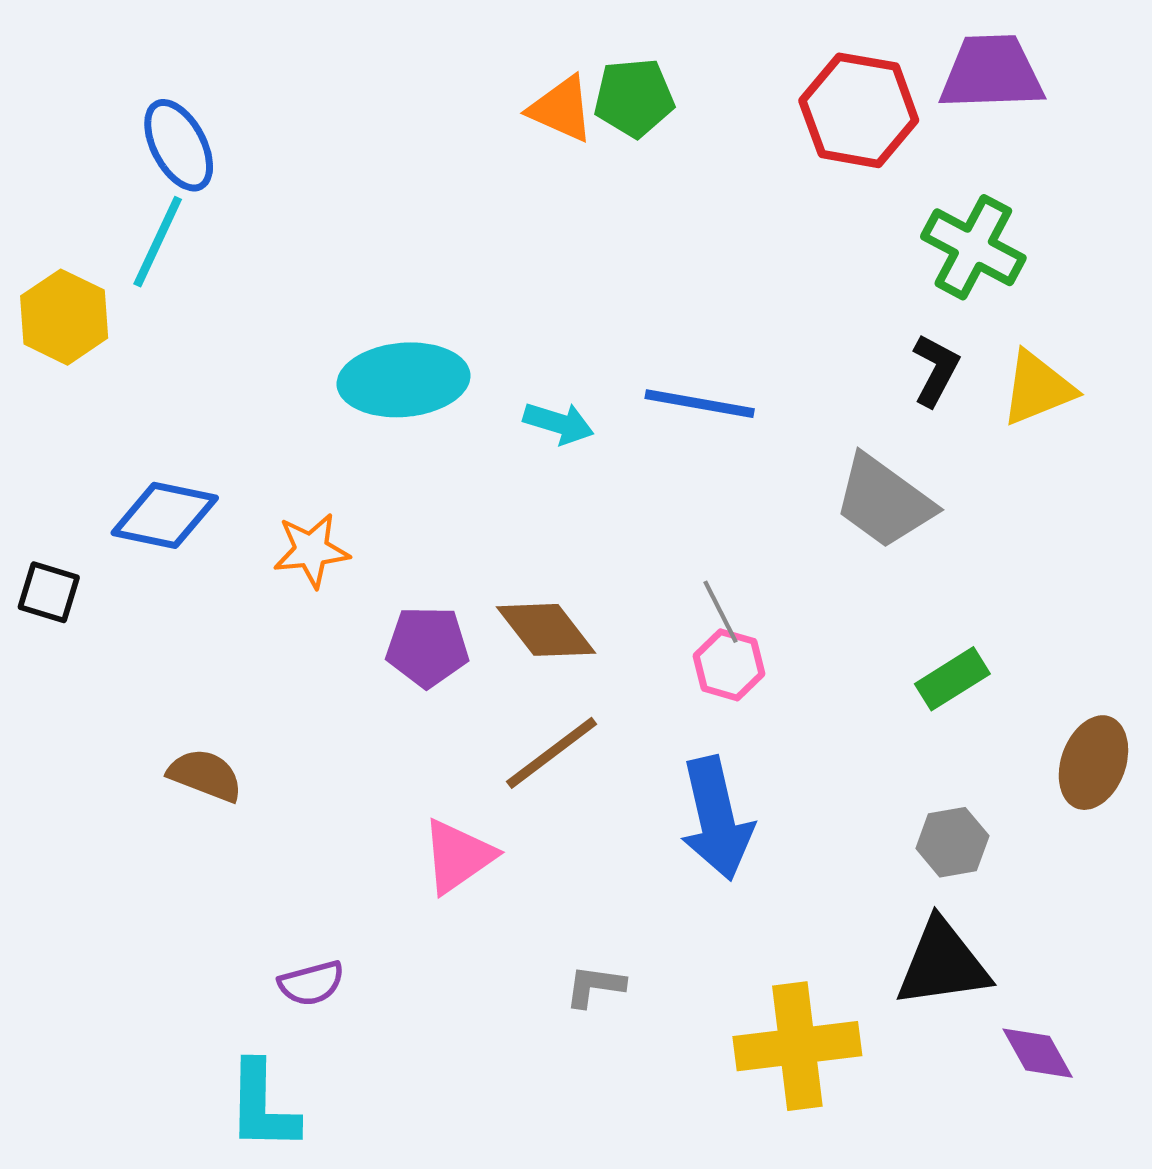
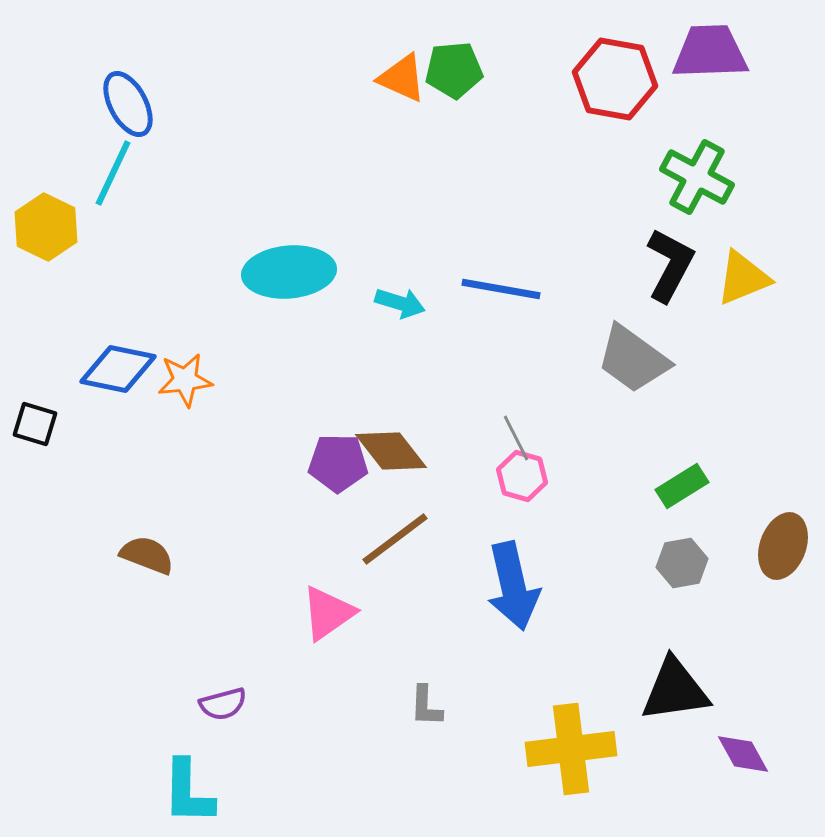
black L-shape: (936, 370) -> (670, 265), size x1.4
orange star: (311, 550) -> (185, 380), moved
purple pentagon: (427, 647) -> (338, 463), moved
gray hexagon: (952, 842) -> (682, 563), moved
gray L-shape: (595, 986) -> (426, 706), turned -96

